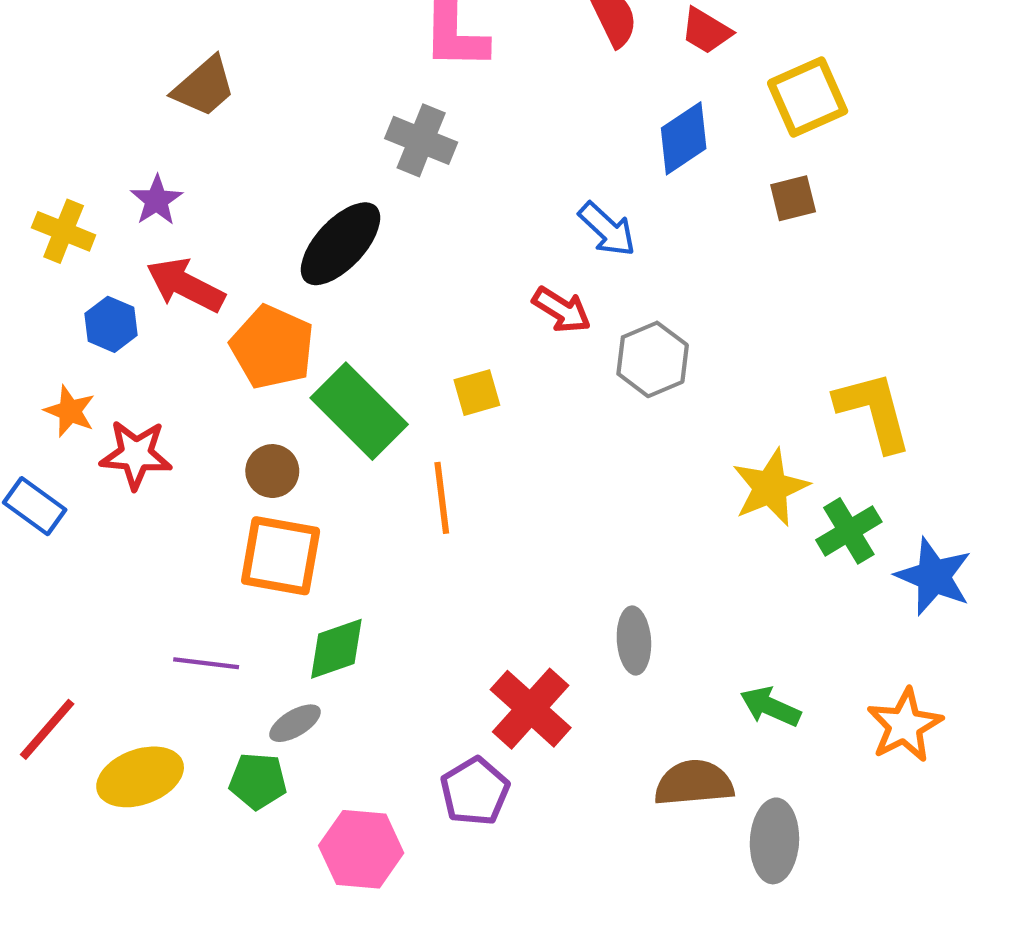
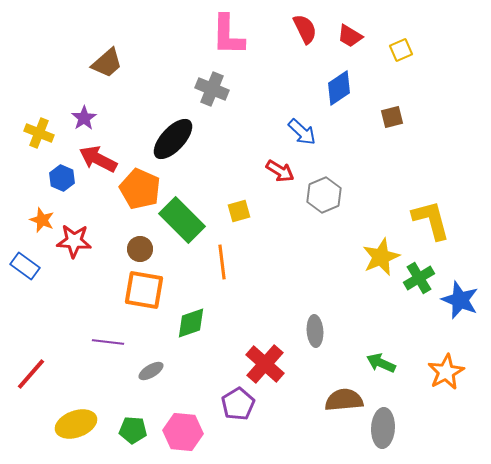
yellow square: (808, 97) -> (401, 50), moved, size x0.6
green diamond: (336, 649) -> (191, 323), moved
yellow ellipse: (140, 777) -> (76, 424), moved
green pentagon: (258, 781) -> (133, 430), moved

